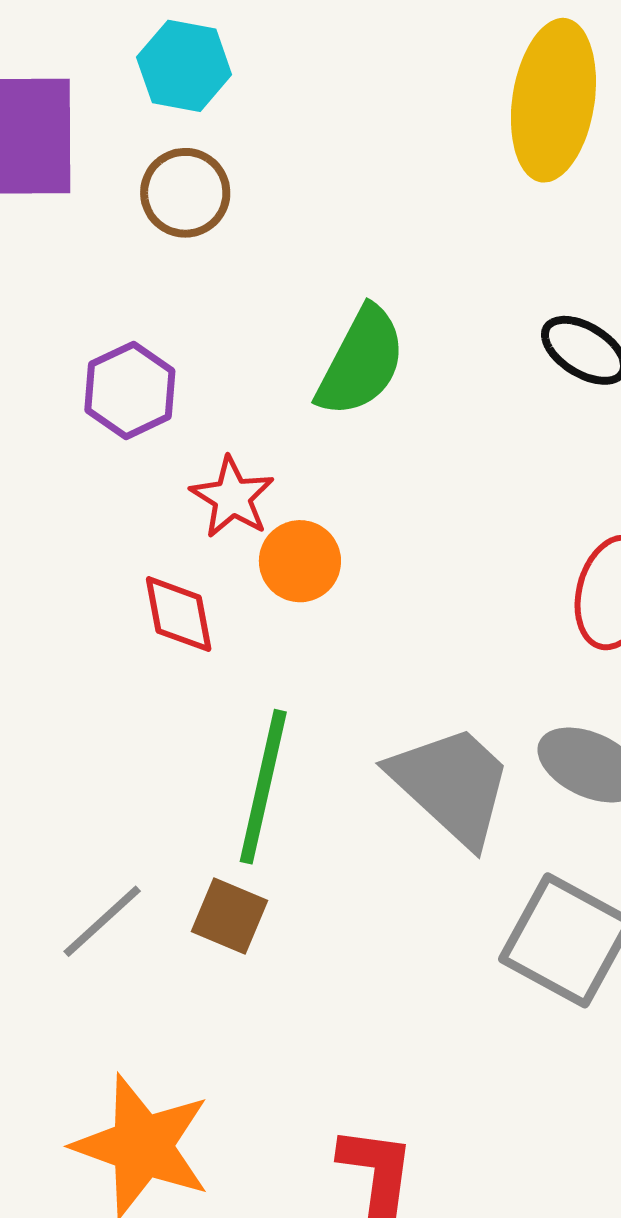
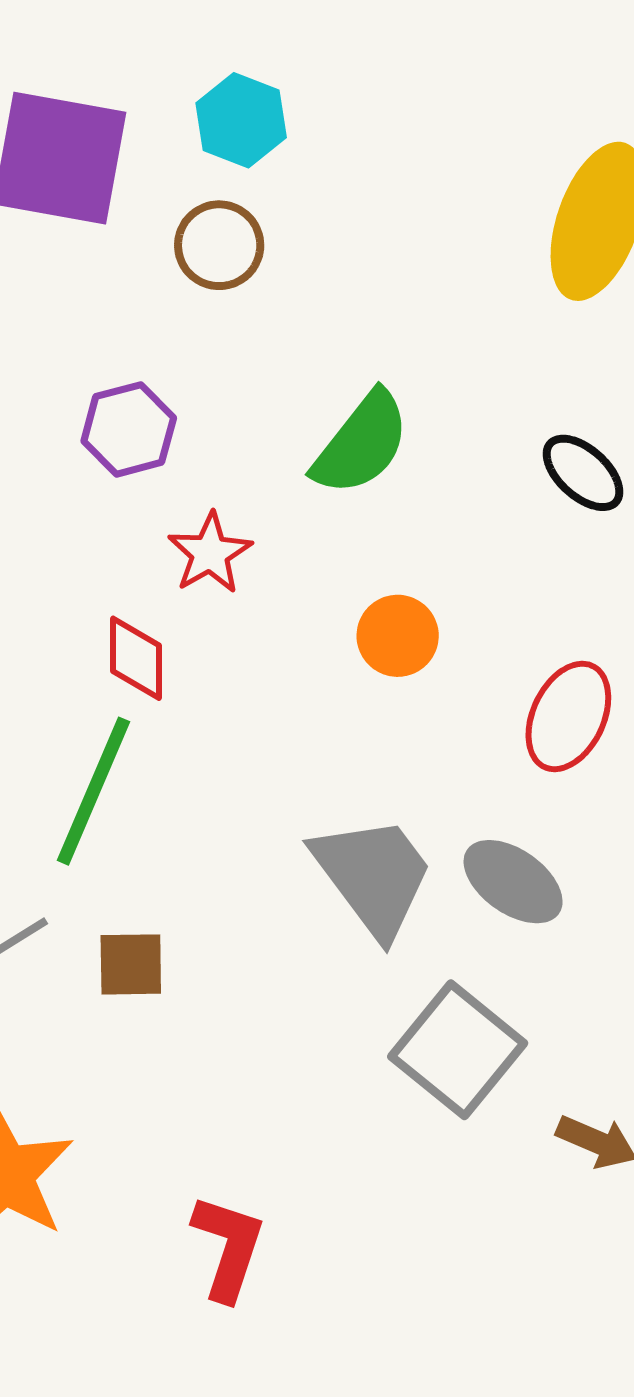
orange circle: (300, 561) -> (398, 636), moved
green line: (263, 787) -> (93, 791), moved
brown square: (229, 916) -> (131, 964), turned -34

